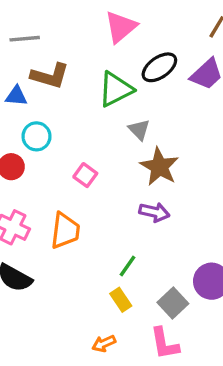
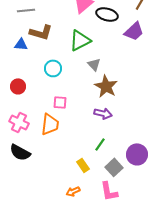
black ellipse: (159, 67) -> (107, 14), moved, turned 50
cyan circle: (36, 136) -> (53, 68), moved
pink square: (85, 175) -> (60, 102), moved, turned -32
green line: (127, 266) -> (100, 144), moved

